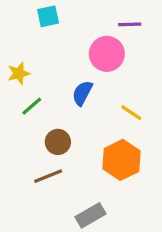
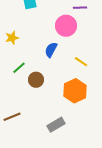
green line: (32, 106) -> (19, 68), moved
brown line: (48, 176) -> (12, 117), moved

